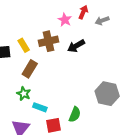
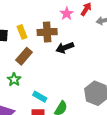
black arrow: (76, 46) -> (65, 48), moved
cyan rectangle: (40, 107) -> (40, 97), moved

